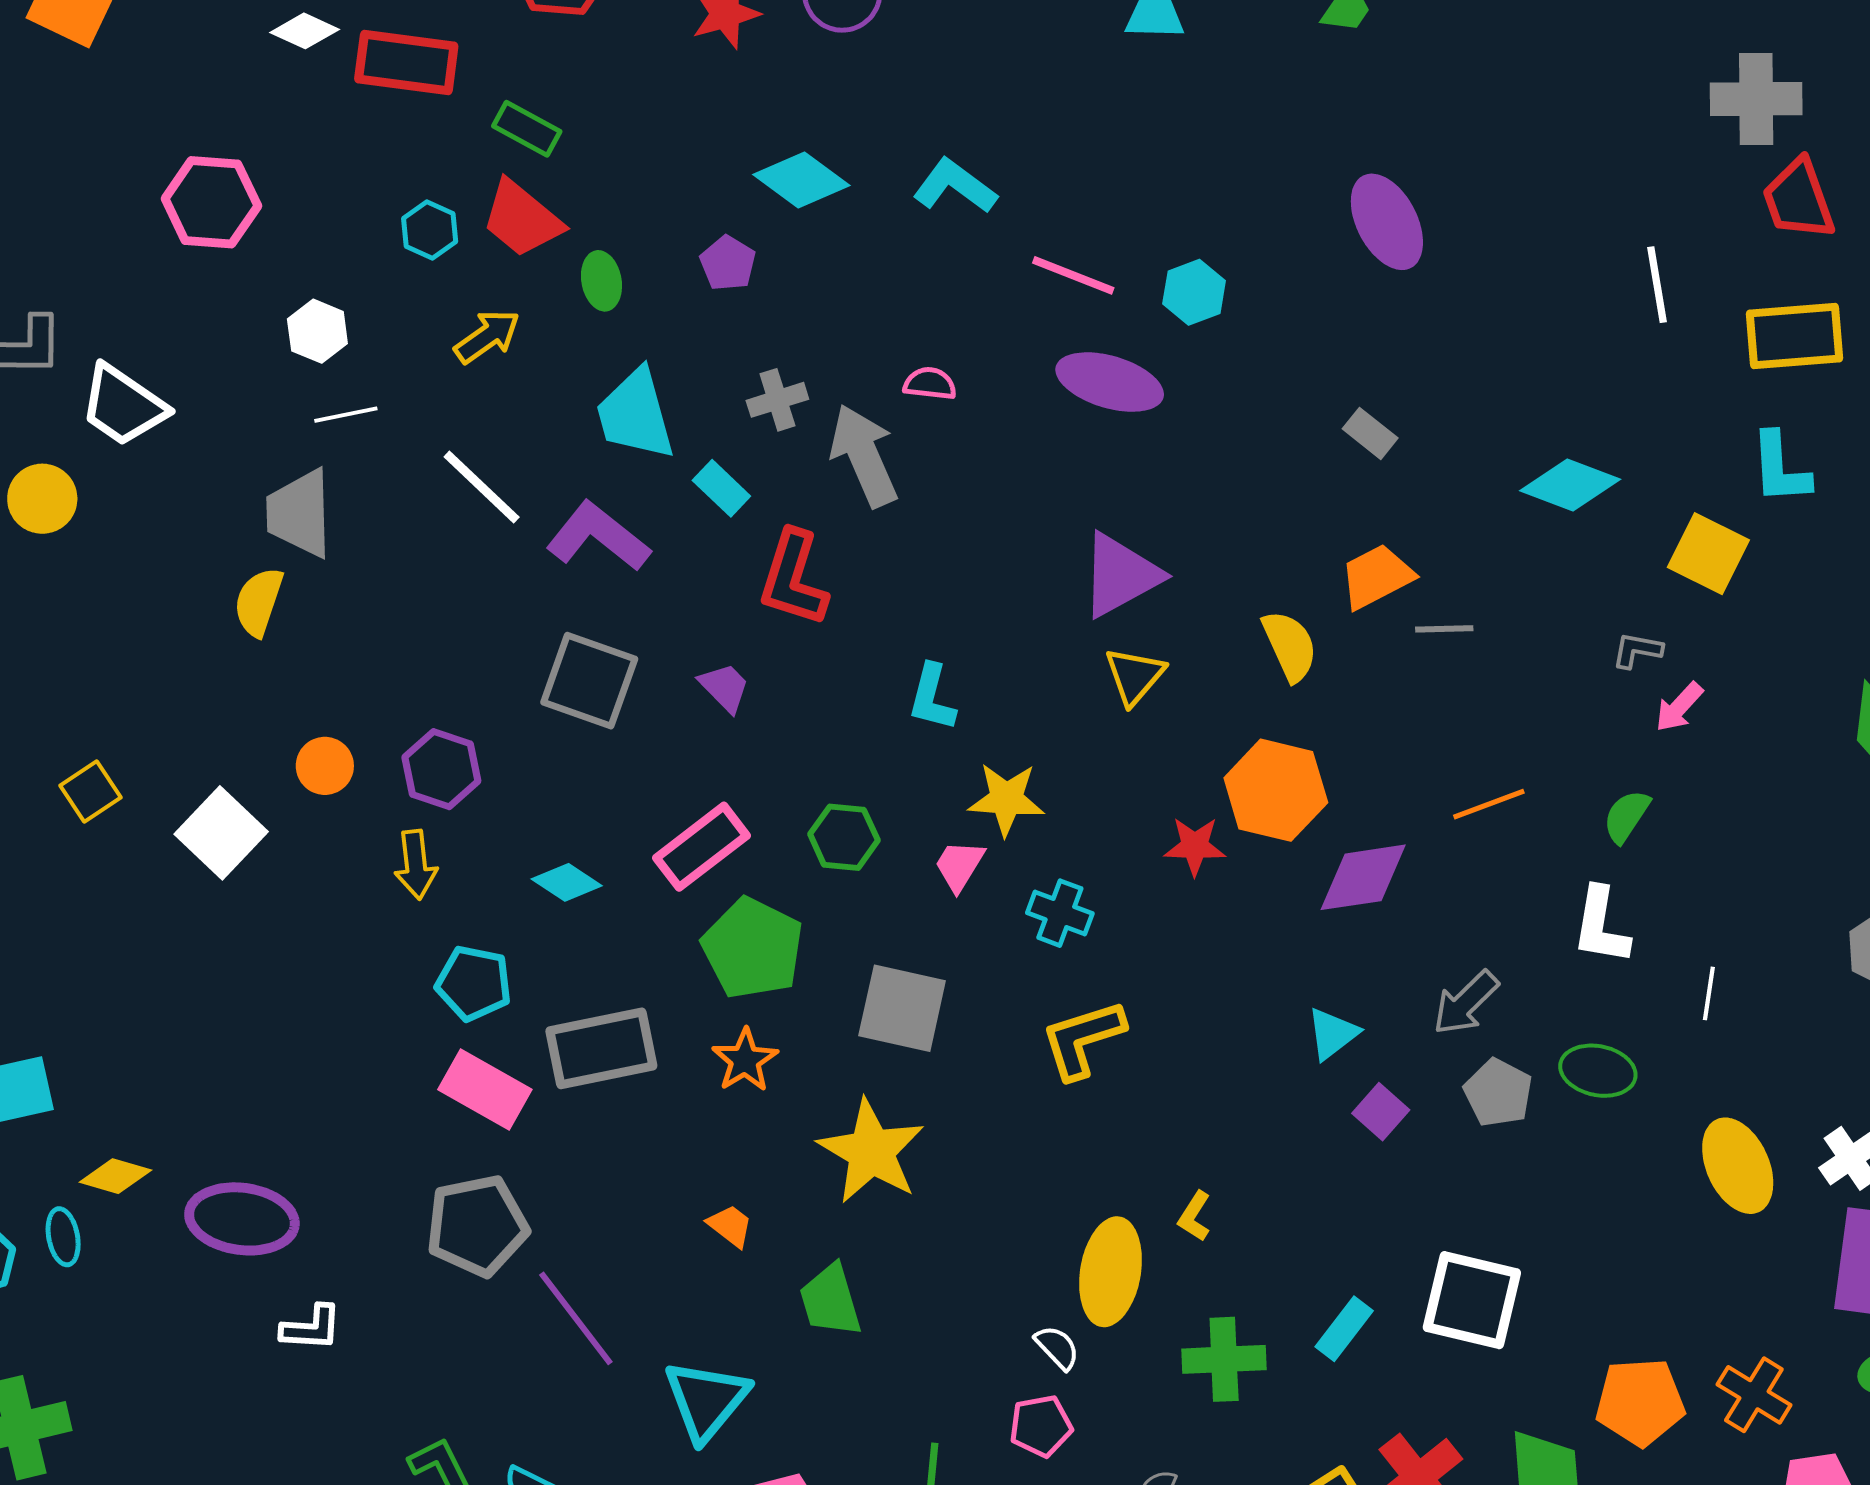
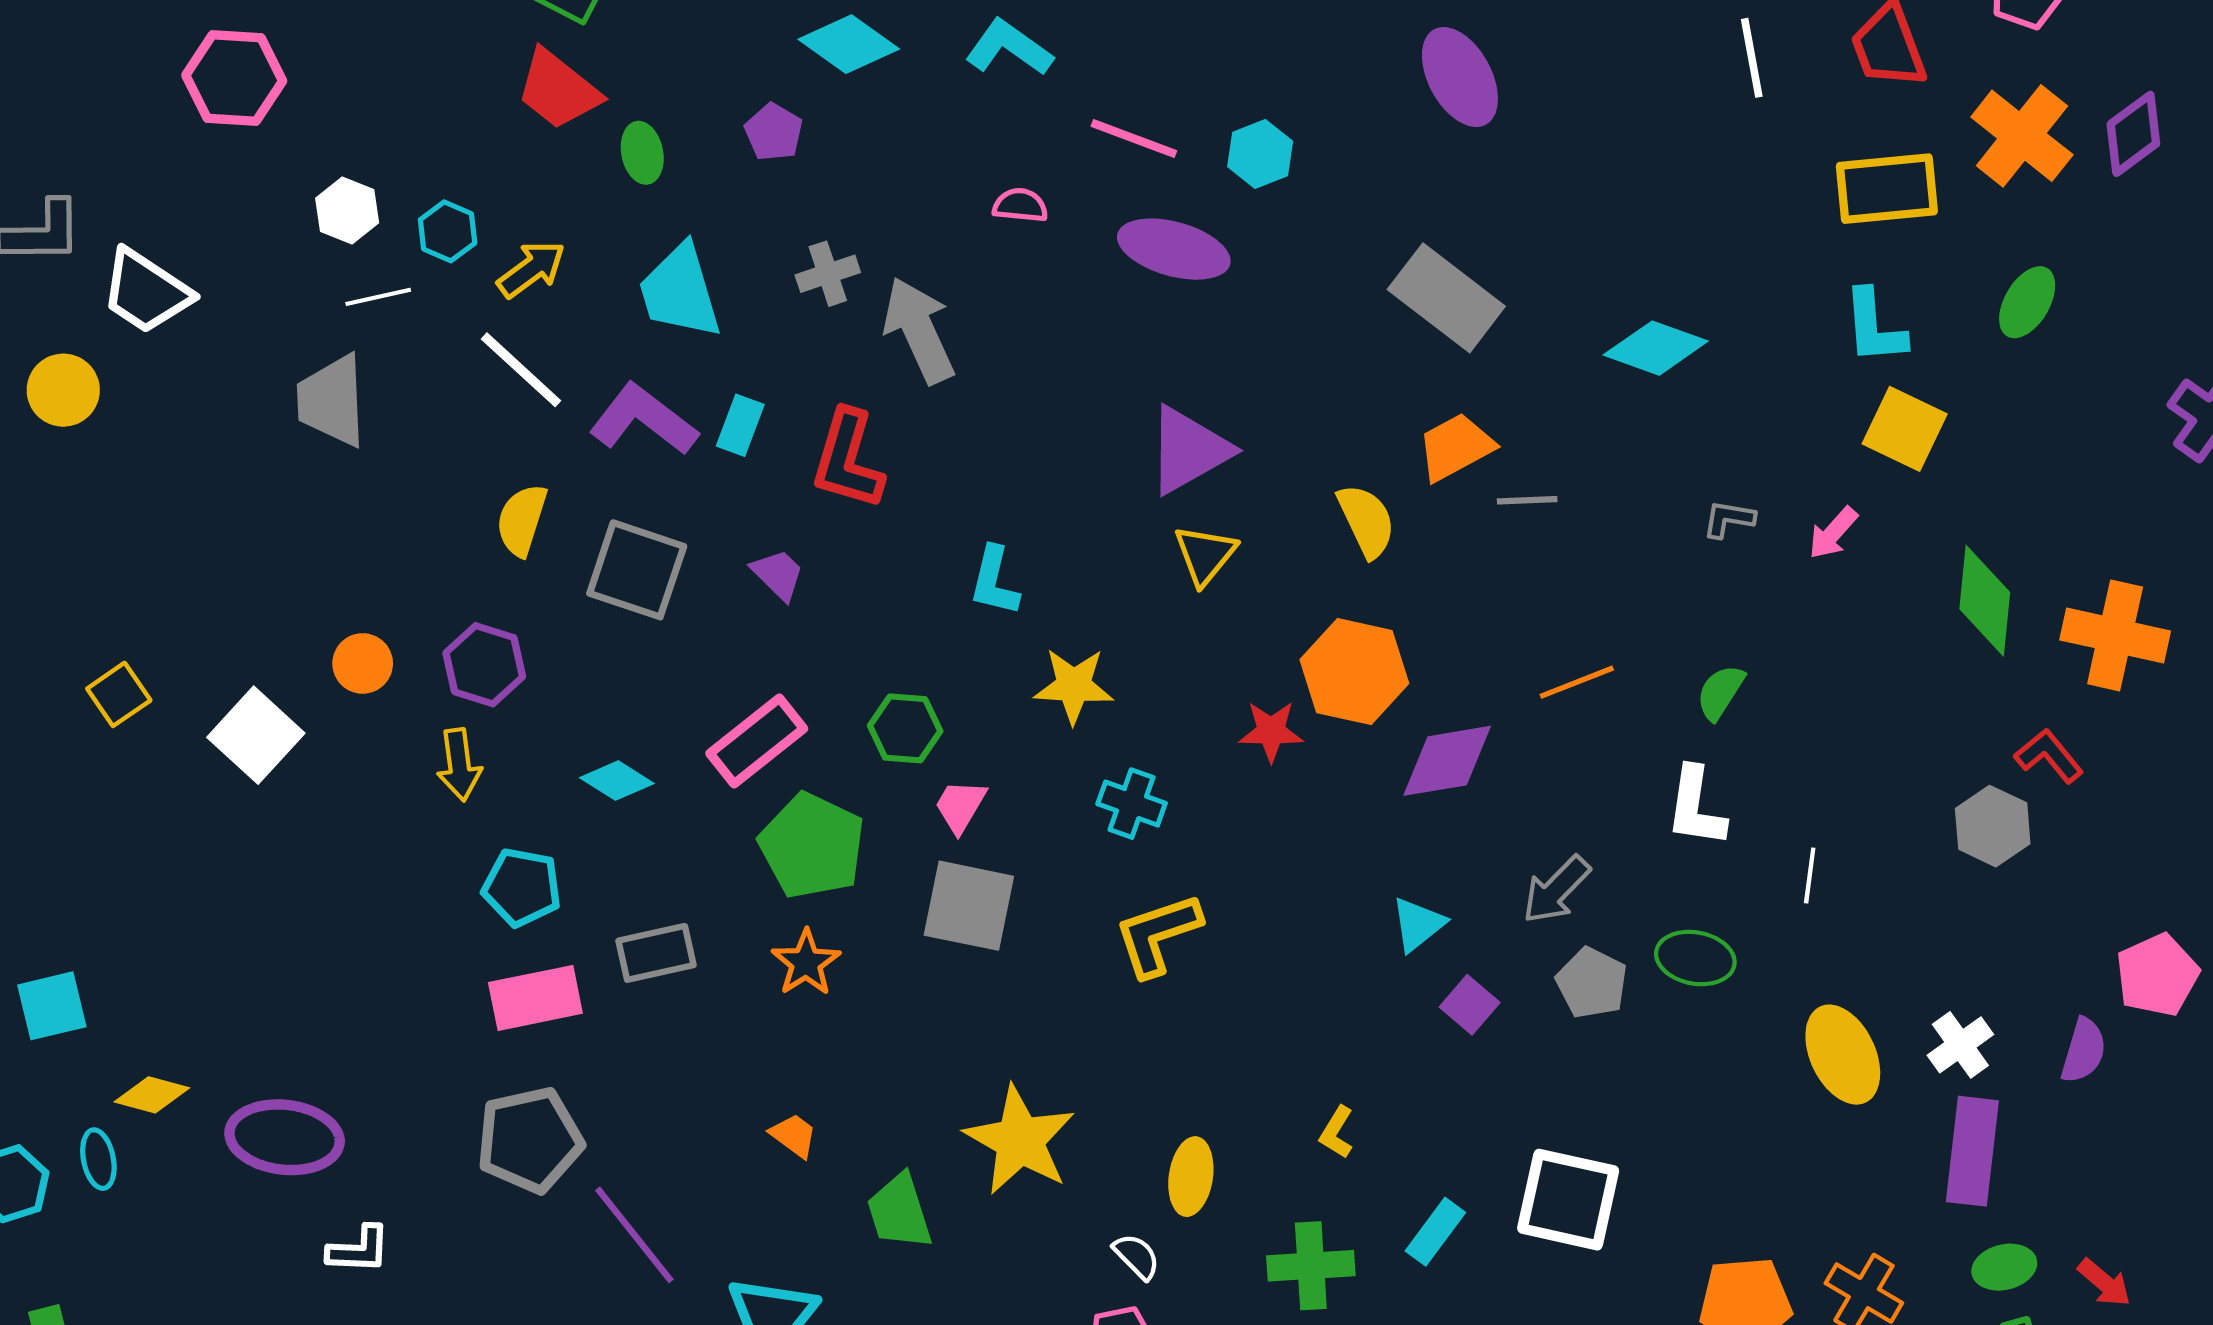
cyan hexagon: (430, 230) -> (448, 231), moved
white line: (1657, 285) -> (1752, 58), moved
yellow arrow: (487, 336) -> (531, 269), moved
pink semicircle: (930, 384) -> (1020, 205), moved
gray rectangle: (1370, 433) -> (1446, 298), size x2.0
cyan rectangle: (721, 488) -> (740, 425), moved, turned 68
yellow square: (1708, 554) -> (1905, 429), moved
yellow semicircle: (259, 602) -> (522, 520), moved
pink arrow: (1679, 707) -> (1833, 533), moved
pink trapezoid: (959, 866) -> (960, 806), moved
gray rectangle: (601, 1048) -> (656, 953), size x0.7
pink rectangle: (485, 1090) -> (535, 998), turned -40
yellow star: (871, 1151) -> (1020, 1140), moved
yellow L-shape: (1194, 1216) -> (1337, 1132), moved
yellow ellipse: (1111, 1272) -> (1191, 1177), size x0.7

